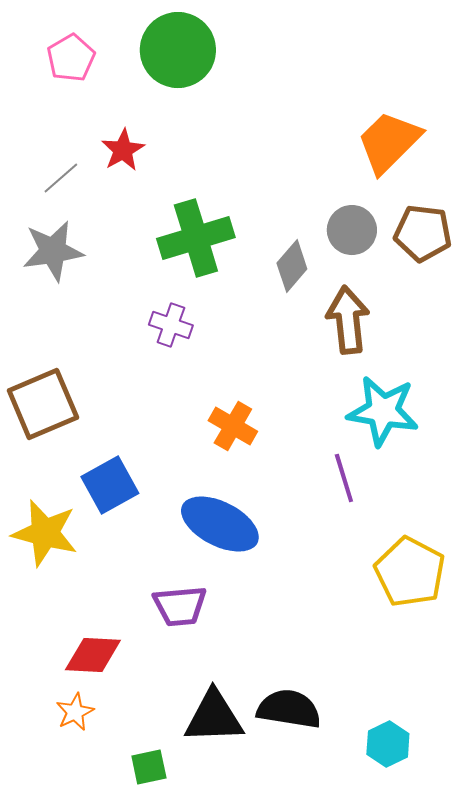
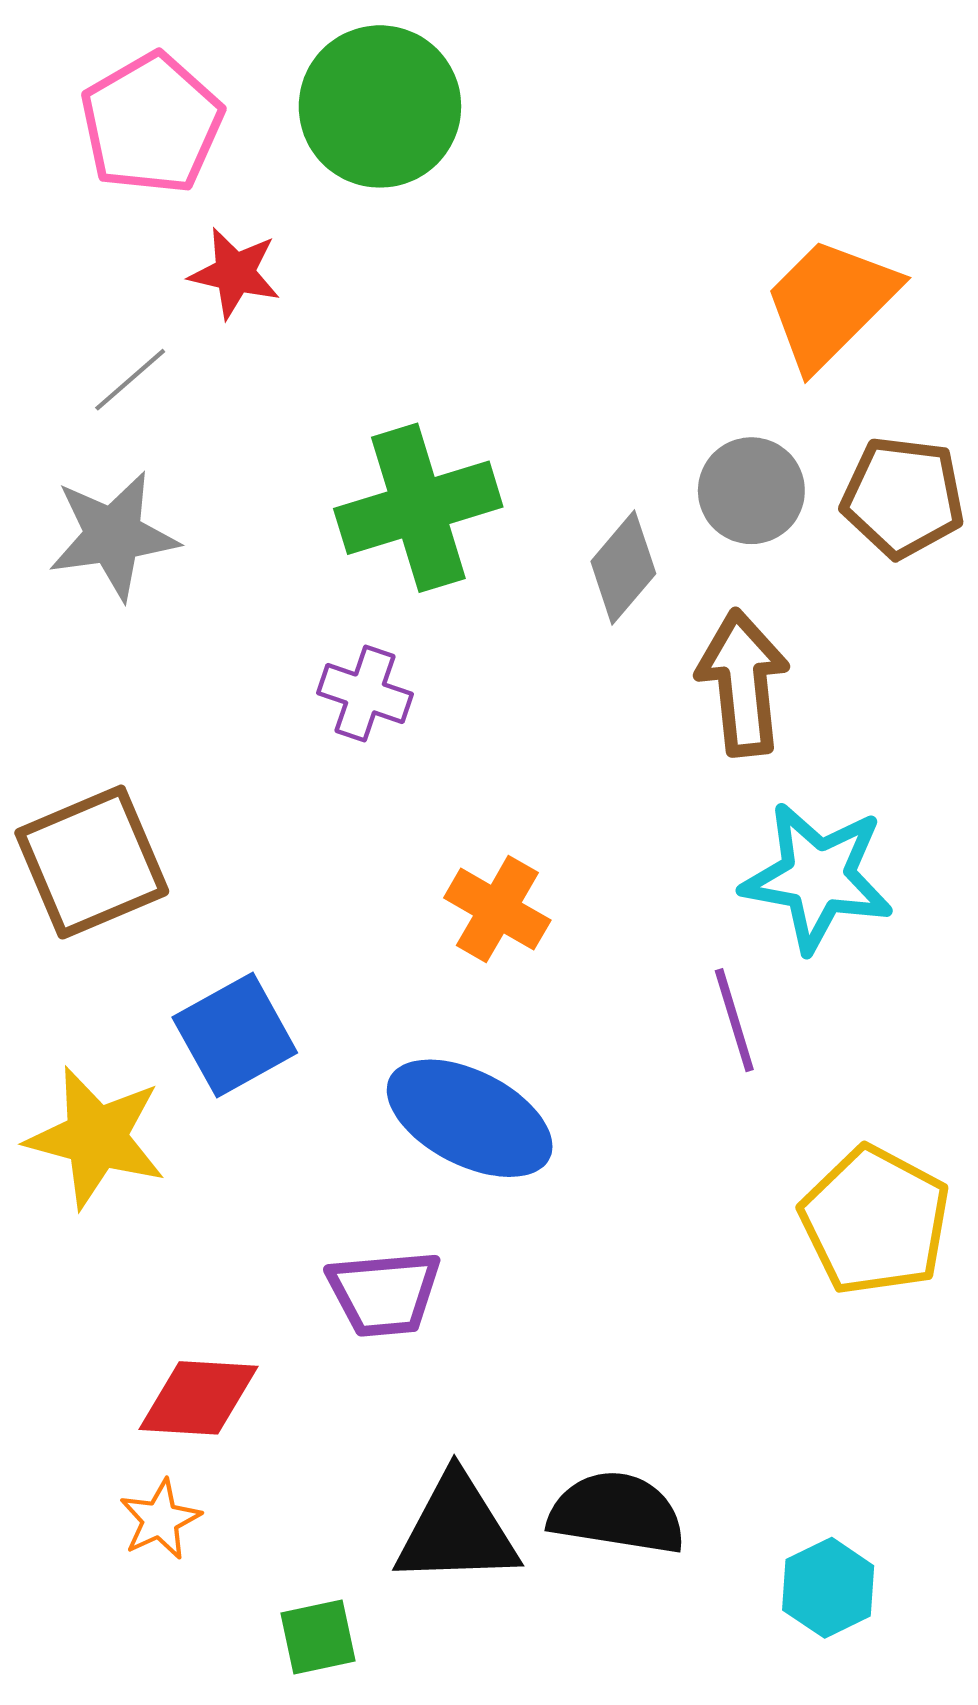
pink pentagon: (71, 58) -> (152, 124), size x1.4
red star: (123, 150) -> (235, 273), moved, turned -30

